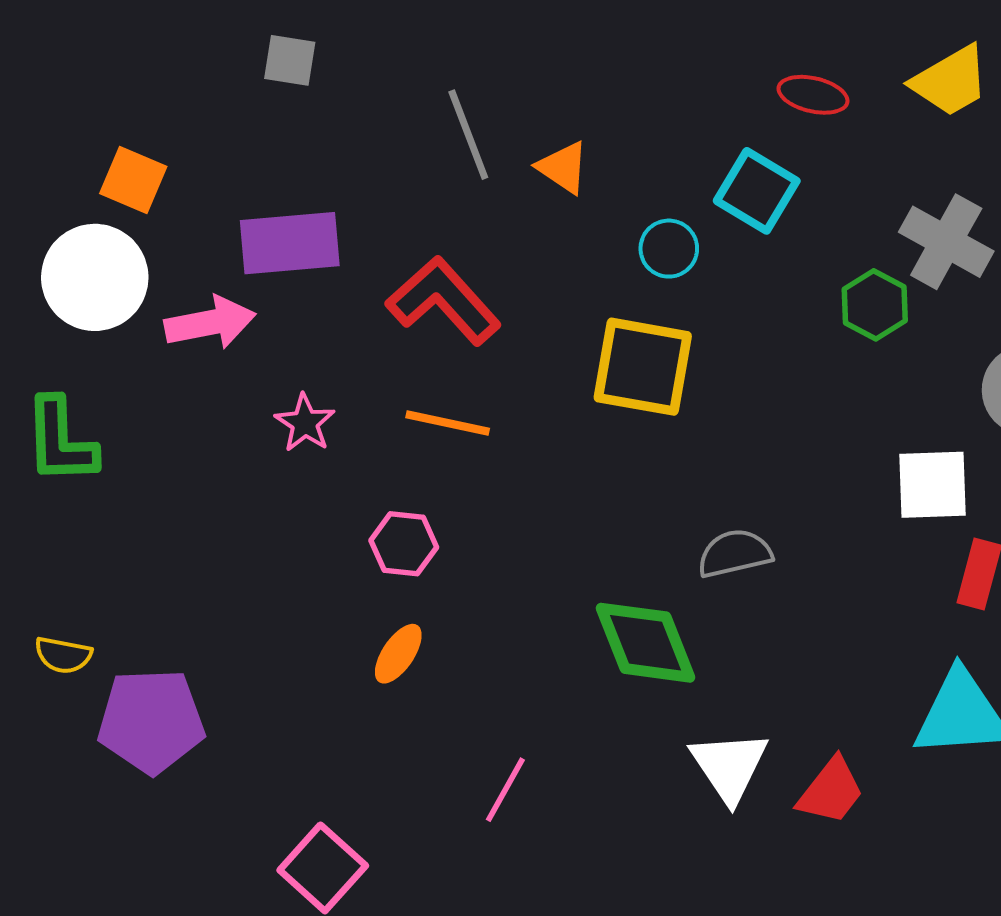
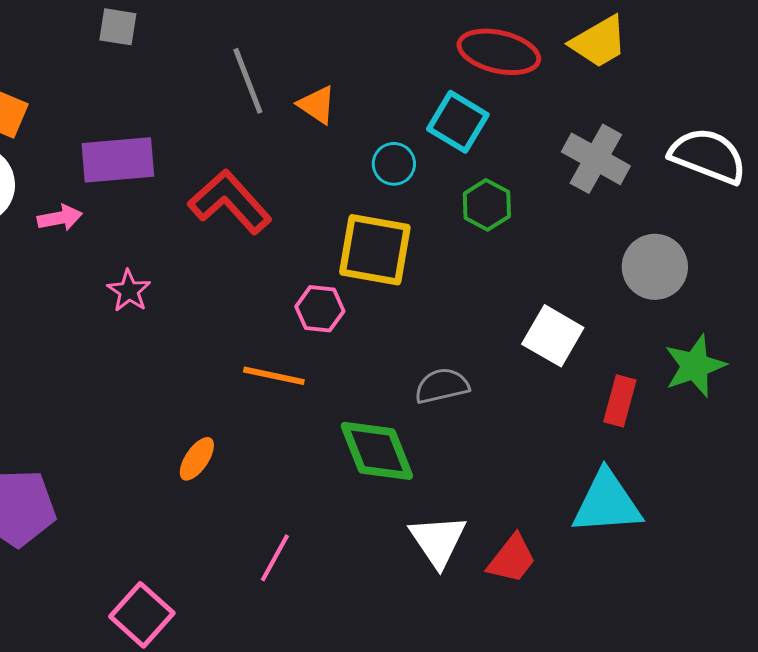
red ellipse: (813, 95) -> (499, 52), size x1.6
green hexagon: (875, 305) -> (487, 205), moved
pink arrow: (210, 323) -> (60, 218), size x0.7
orange line: (448, 423) -> (274, 376), moved
white square: (932, 485) -> (553, 336), moved, turned 32
pink hexagon: (404, 544) -> (320, 309), moved

